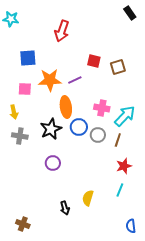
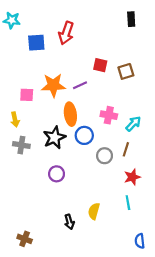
black rectangle: (130, 13) -> (131, 19), moved, turned 32
blue square: (28, 58) -> (36, 43), moved
cyan arrow: (125, 116) -> (133, 124), size x0.7
gray circle: (98, 135) -> (105, 156), moved
cyan line: (120, 190) -> (128, 203), turned -32

